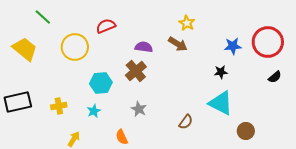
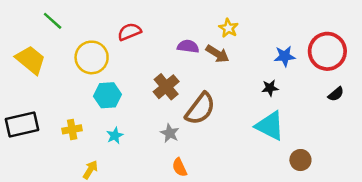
purple semicircle: (144, 47) -> (188, 46), moved
cyan hexagon: (101, 83) -> (107, 95), moved
brown semicircle: (186, 122) -> (200, 109), moved, size x1.8
orange semicircle: (122, 137) -> (180, 167), moved

